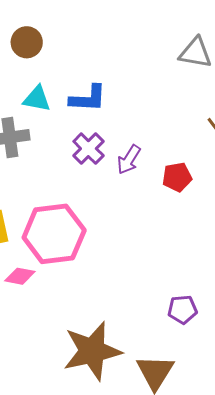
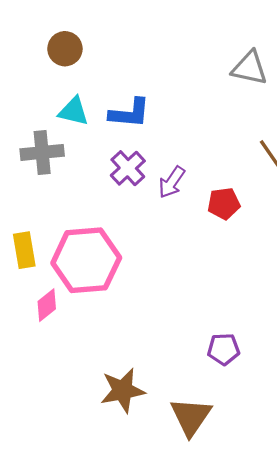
pink diamond: (20, 276) -> (47, 305), turned -52
brown star: (92, 351) -> (123, 390), size x0.7

